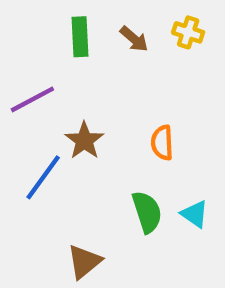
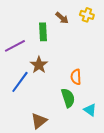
green rectangle: (80, 37) -> (43, 32), moved
orange semicircle: (162, 143) -> (76, 77), moved
cyan triangle: (195, 214) -> (90, 110), moved

